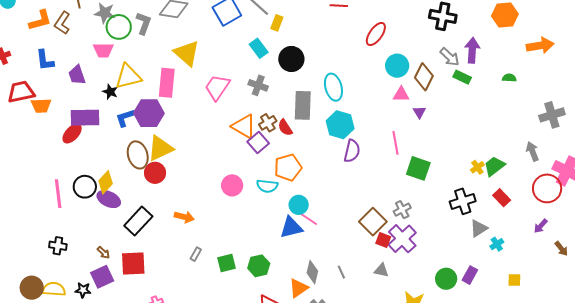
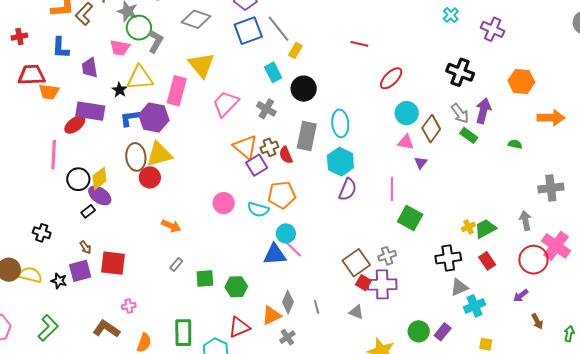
gray L-shape: (144, 23) -> (156, 41), moved
pink line: (58, 194) -> (54, 155), moved
black rectangle: (138, 221) -> (88, 211), moved, size x0.5
purple cross: (402, 239) -> (382, 284), turned 32
cyan cross: (497, 244) -> (475, 306), size x1.5

